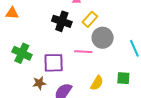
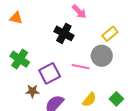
yellow rectangle: (90, 19) -> (110, 34), moved
purple square: (54, 63) -> (50, 73), turned -35
green square: (123, 78) -> (116, 99), turned 32

